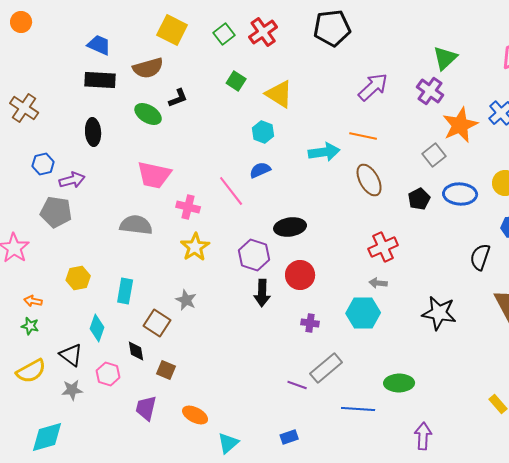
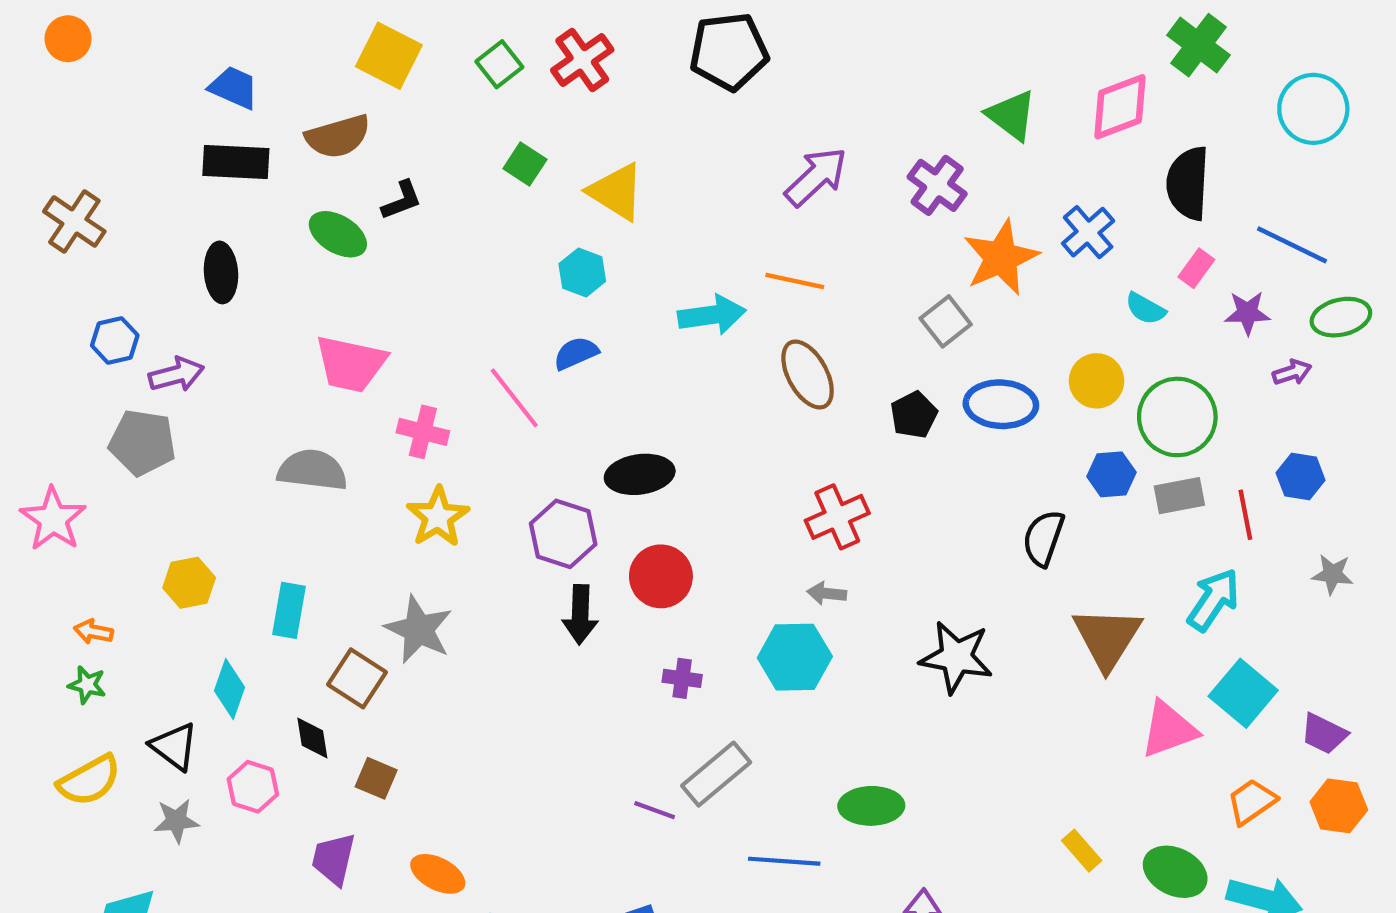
green triangle: (445, 58) -> (1012, 115), moved, turned -40
gray star: (186, 300) -> (419, 630), size x1.5

